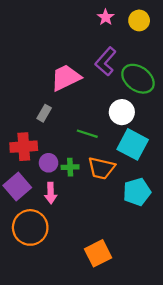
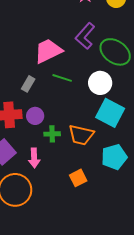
green line: (87, 134) -> (62, 78), moved
purple circle: (49, 163) -> (35, 116), moved
orange square: (98, 253) -> (78, 178), moved, size x0.7

